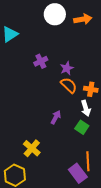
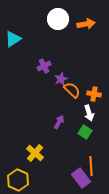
purple star: (67, 68) -> (61, 79), moved

